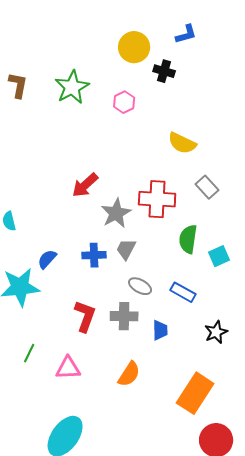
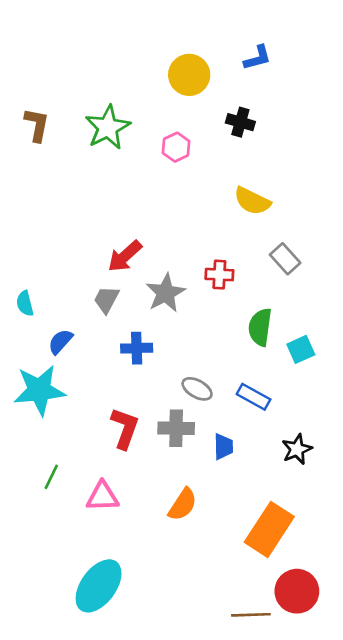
black cross: (164, 71) -> (240, 122), moved
red cross: (157, 199) -> (219, 275), size x0.6
gray trapezoid: (126, 249) -> (106, 300), moved
blue semicircle: (47, 259) -> (60, 342), moved

